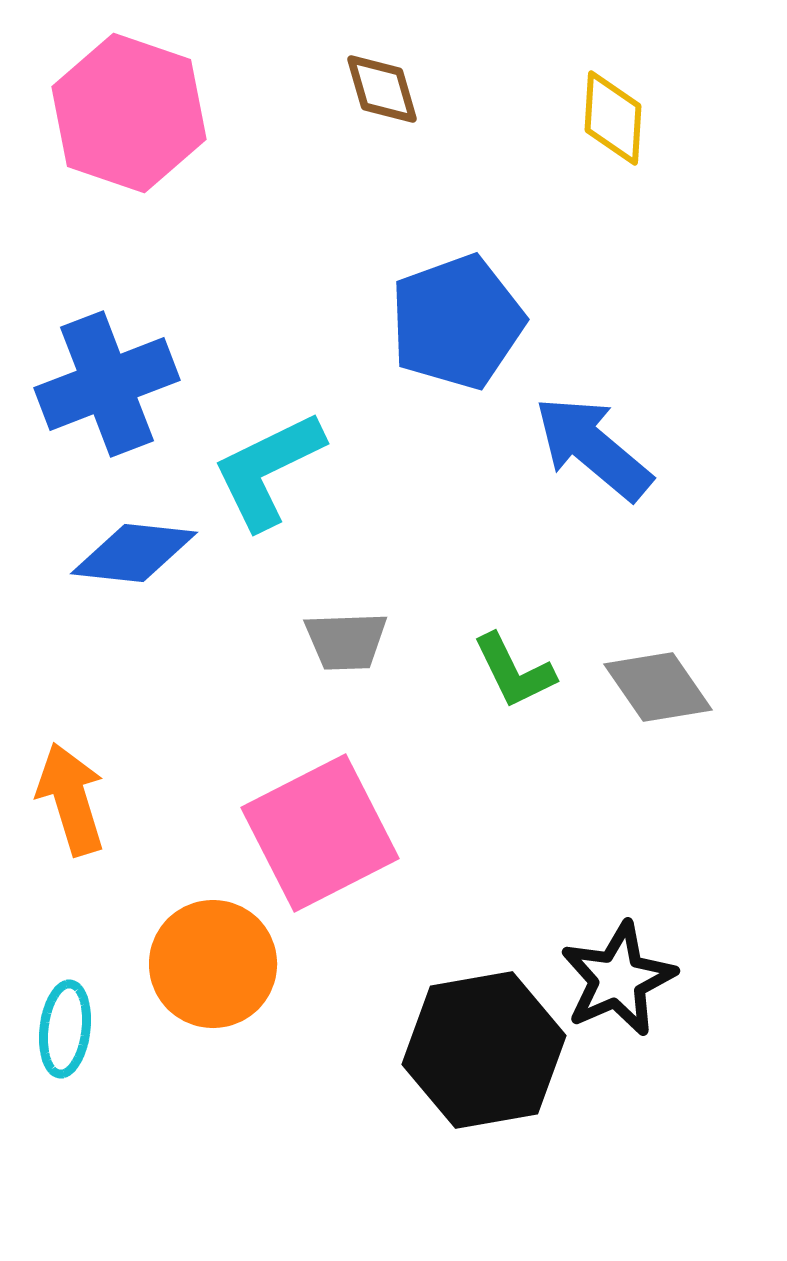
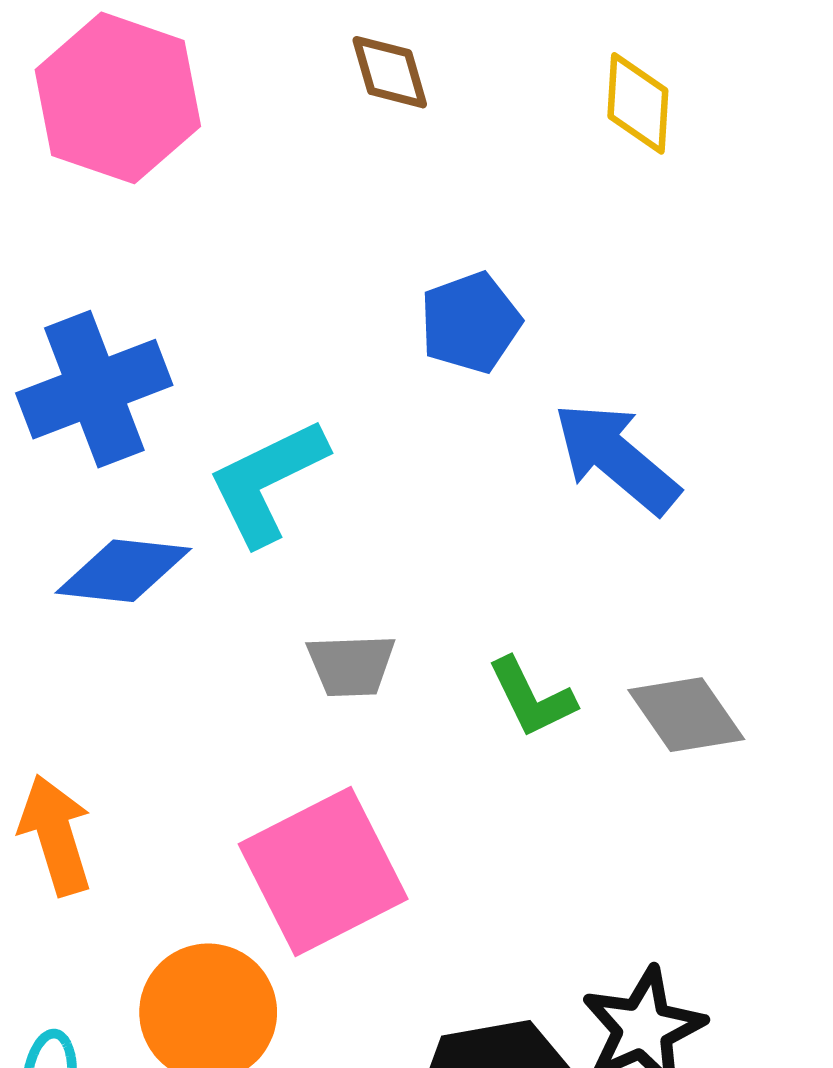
blue pentagon: (457, 322) -> (470, 323), size x0.7

